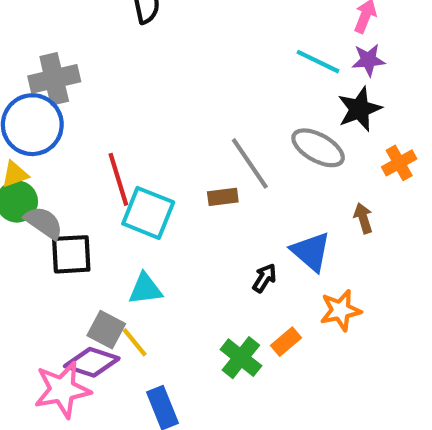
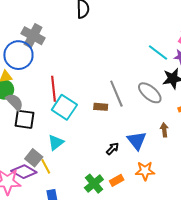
gray cross: (54, 79) -> (33, 36), turned 30
cyan triangle: (145, 289) -> (56, 142), turned -42

